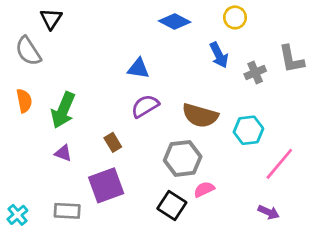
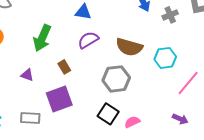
green arrow: (63, 110) -> (42, 38), moved
pink semicircle: (204, 189) -> (132, 122), moved

